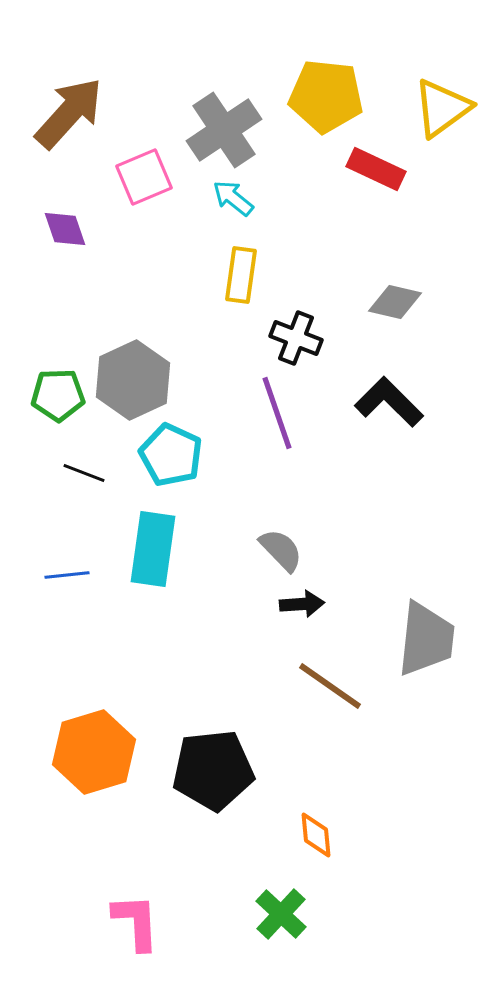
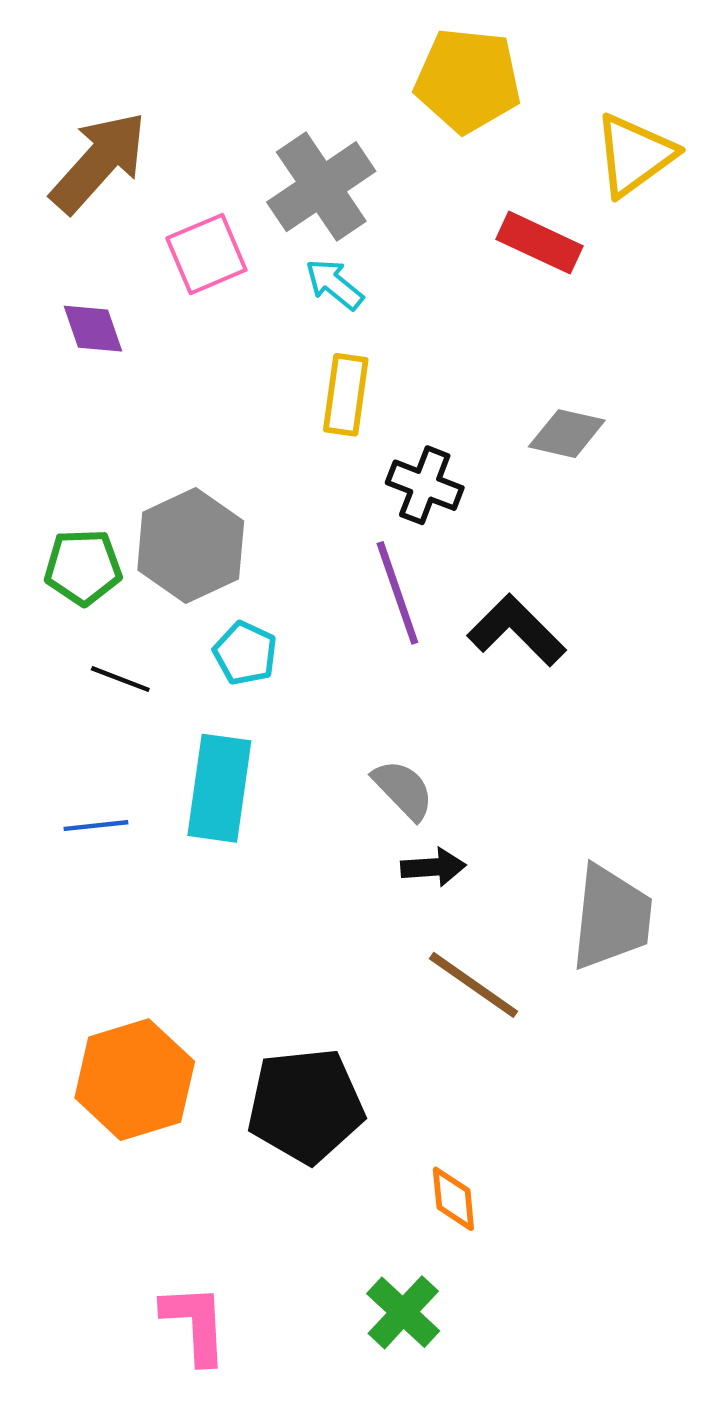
yellow pentagon: (326, 96) -> (468, 80), moved
black L-shape: (389, 402) -> (517, 630), moved
cyan pentagon: (171, 455) -> (245, 653), size x0.7

